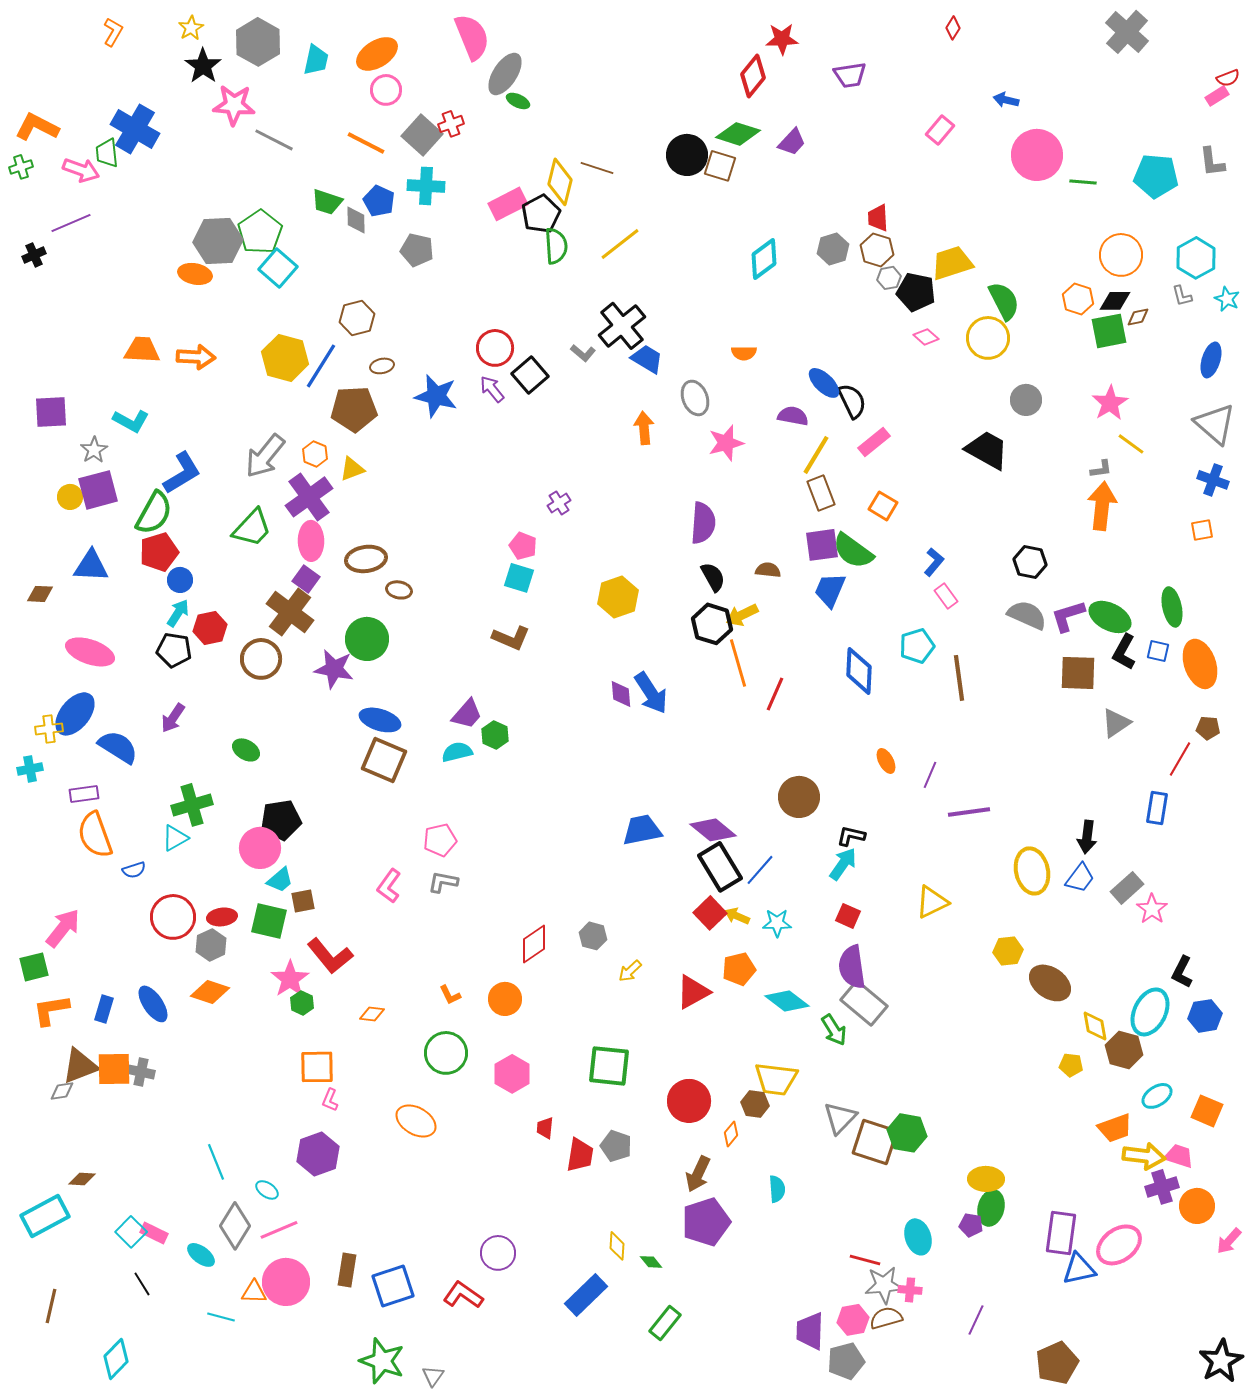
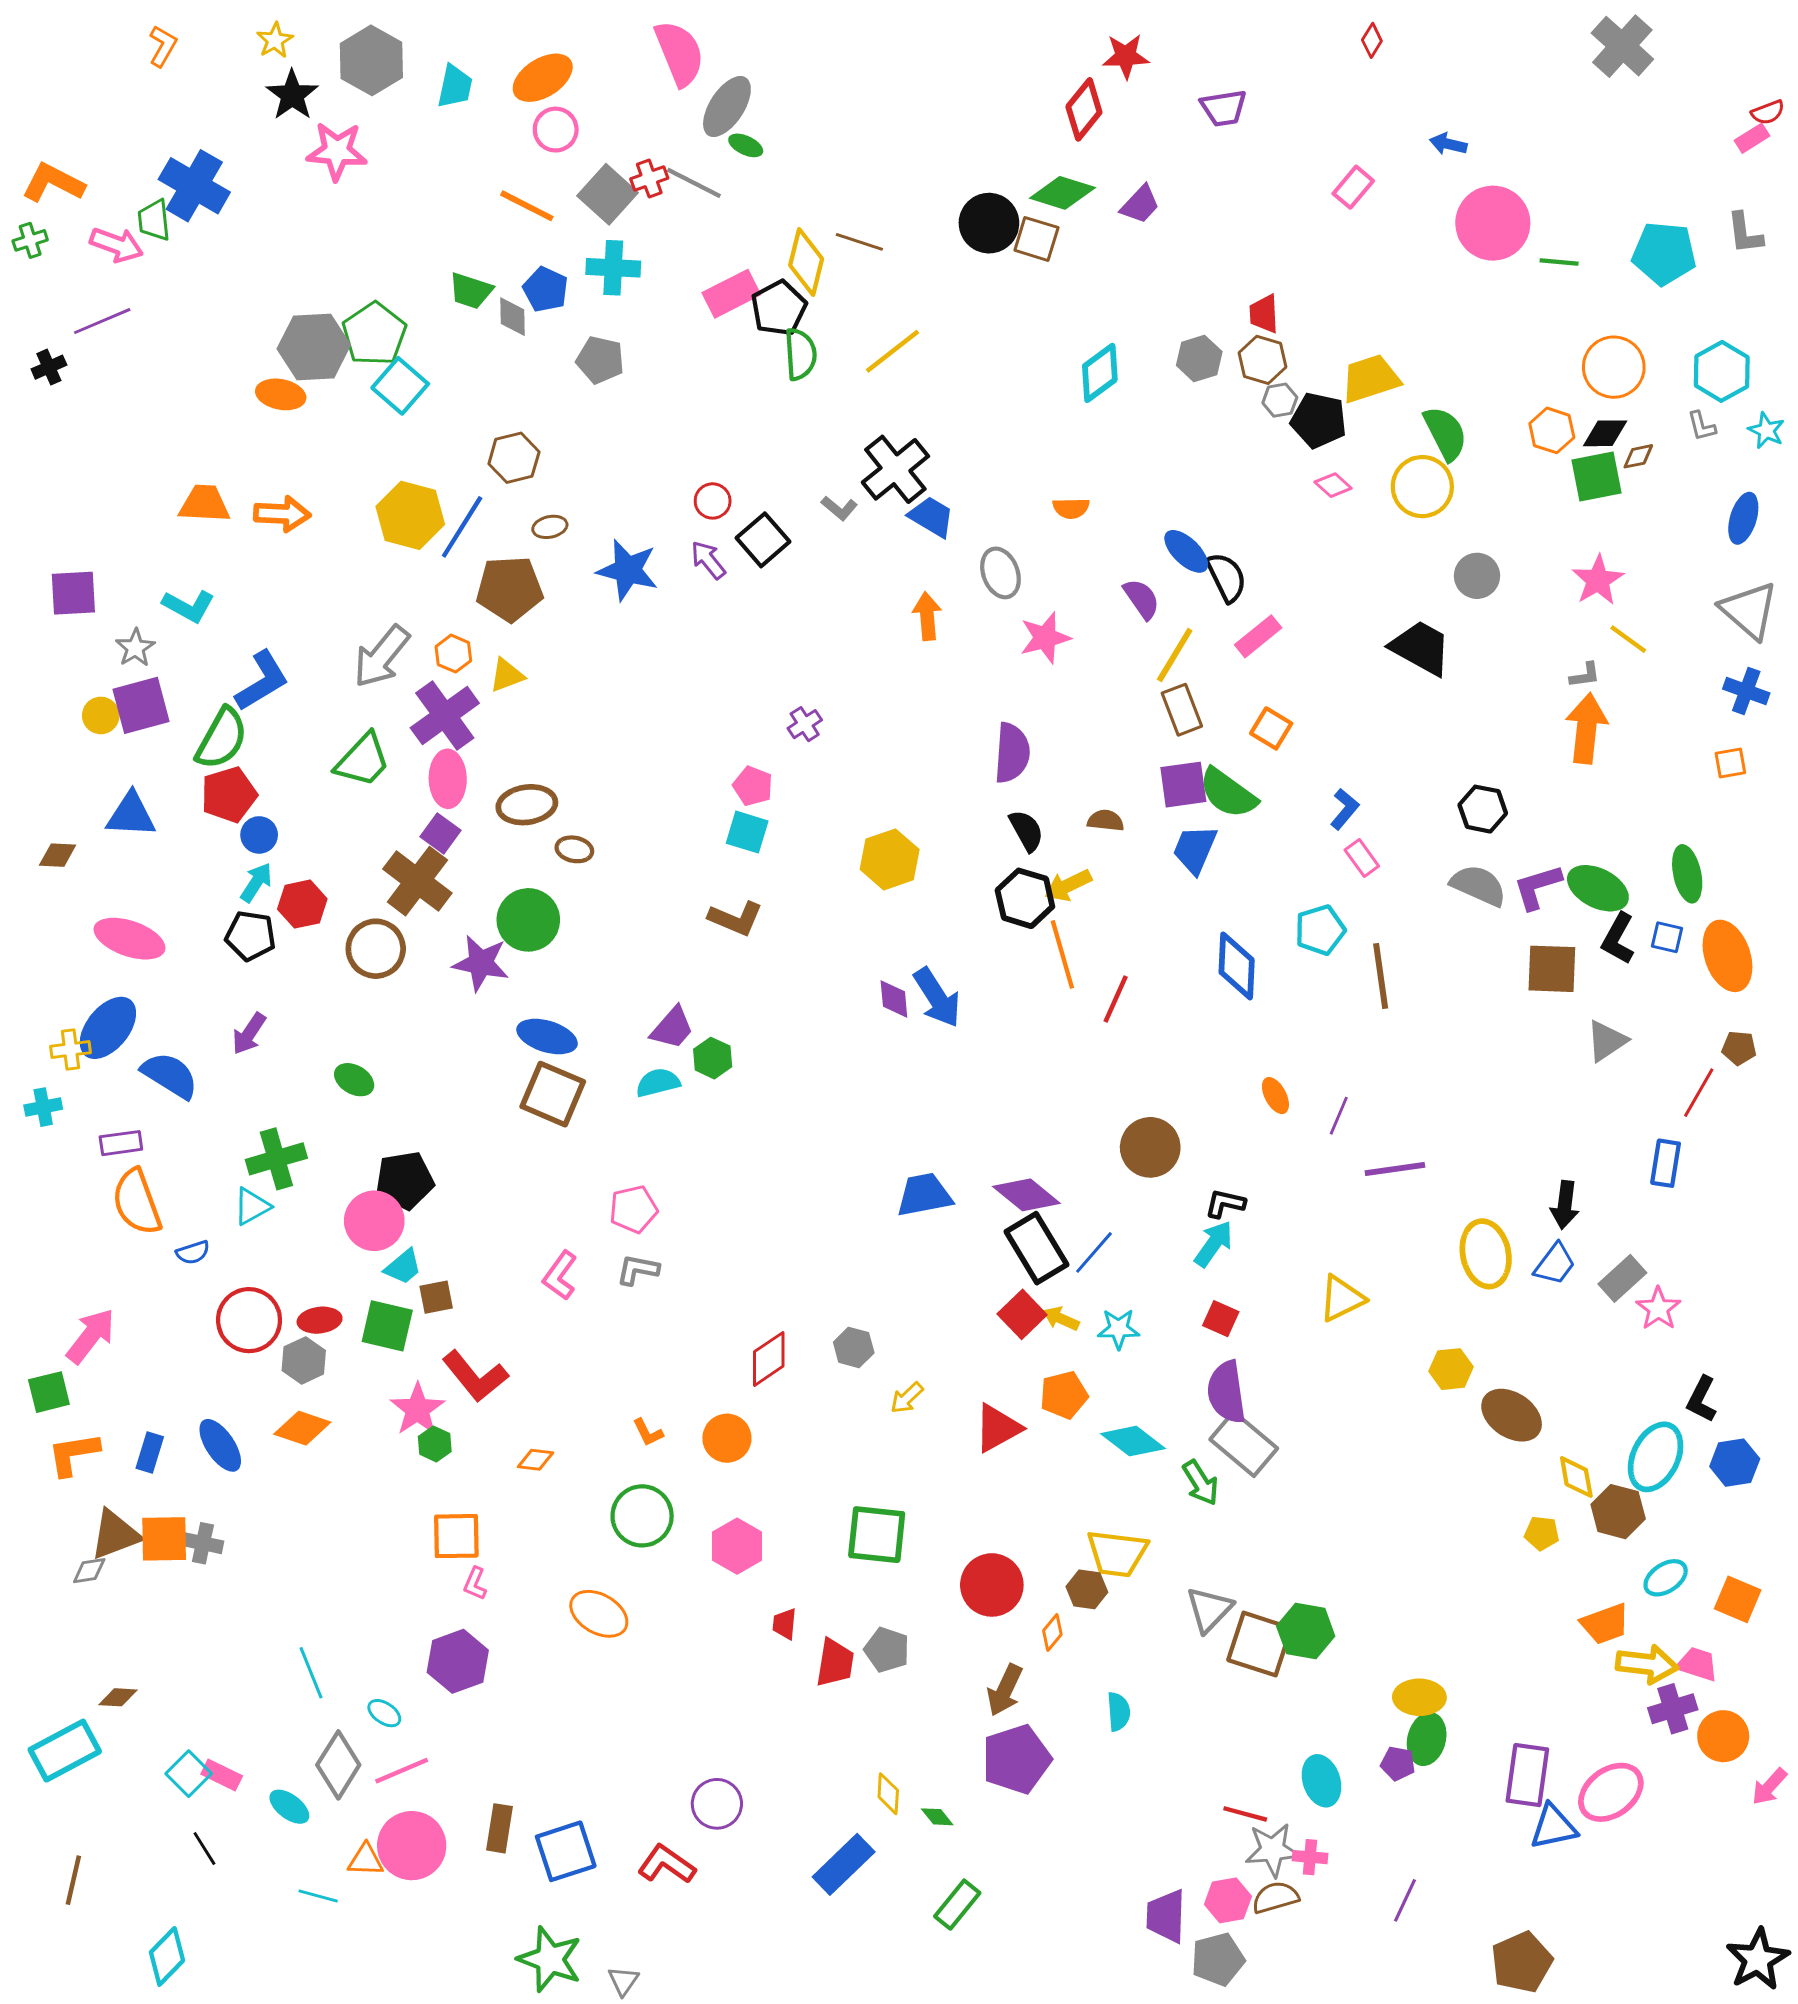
gray line: (274, 140) -> (694, 183), moved
red circle: (495, 348) -> (713, 501), size x0.7
purple semicircle: (793, 416) -> (1142, 599), turned 44

